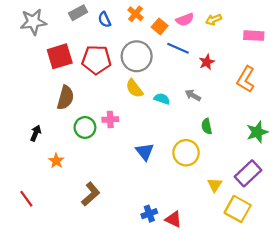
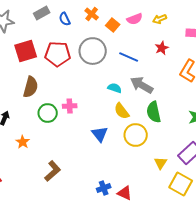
blue line: (178, 48) -> (129, 57), moved
red star: (207, 62) -> (162, 48), moved
yellow semicircle: (134, 88) -> (122, 111), moved
gray arrow: (193, 95) -> (142, 85), size x1.6
green semicircle: (207, 126) -> (154, 112), size x1.5

